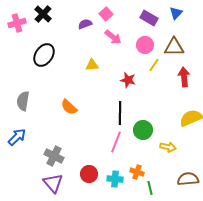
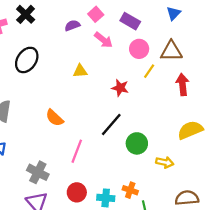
purple rectangle: (149, 18) -> (130, 21), moved
black line: (120, 113) -> (111, 125), turned 40
pink line: (116, 142) -> (77, 151), moved

